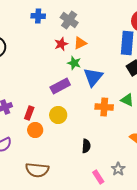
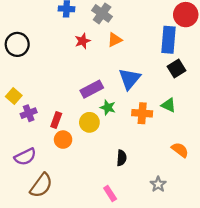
red star: (61, 44) -> (83, 41), moved
green star: (74, 63) -> (108, 107), moved
brown semicircle: (37, 170) -> (41, 185), moved, turned -60
pink rectangle: (98, 177) -> (110, 193), moved

